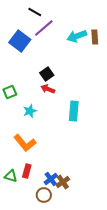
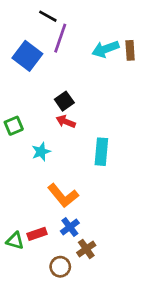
purple line: (44, 28) -> (60, 38), turned -30
orange L-shape: (25, 143) -> (63, 196), moved
red rectangle: (27, 171) -> (37, 234), turned 56
blue cross: (51, 179) -> (70, 227), moved

